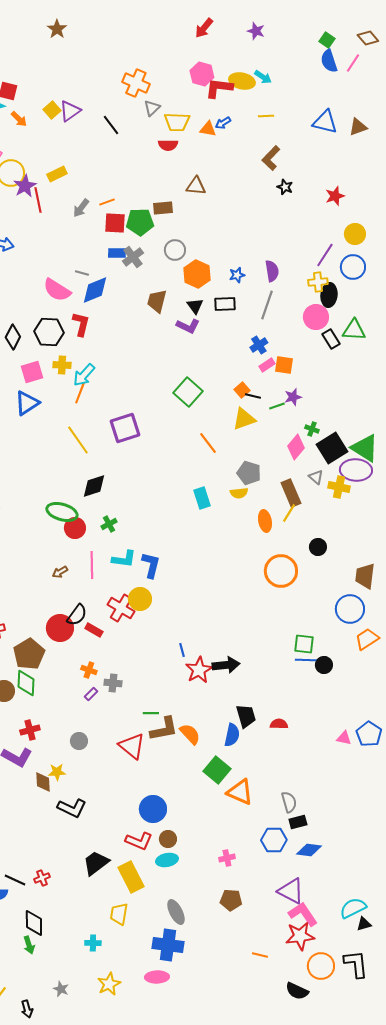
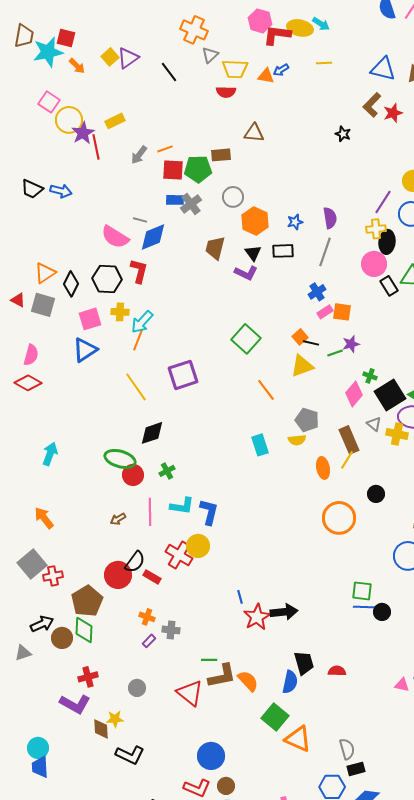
brown L-shape: (271, 158) -> (372, 105), moved
red star: (335, 196) -> (393, 113), moved

